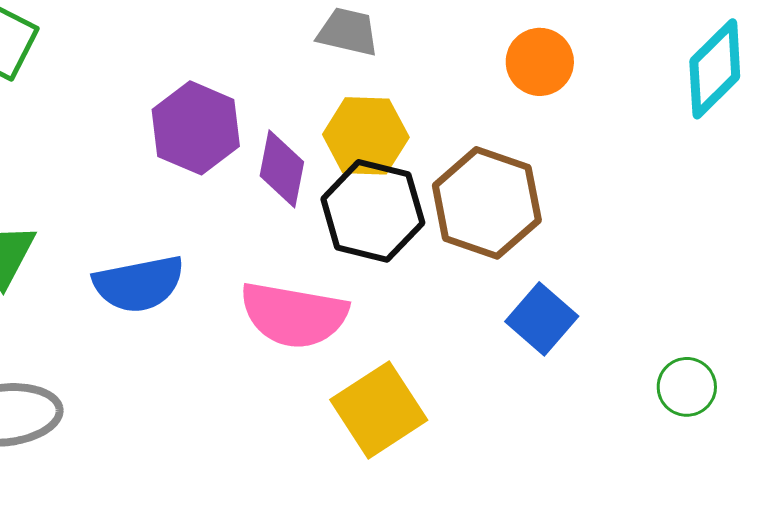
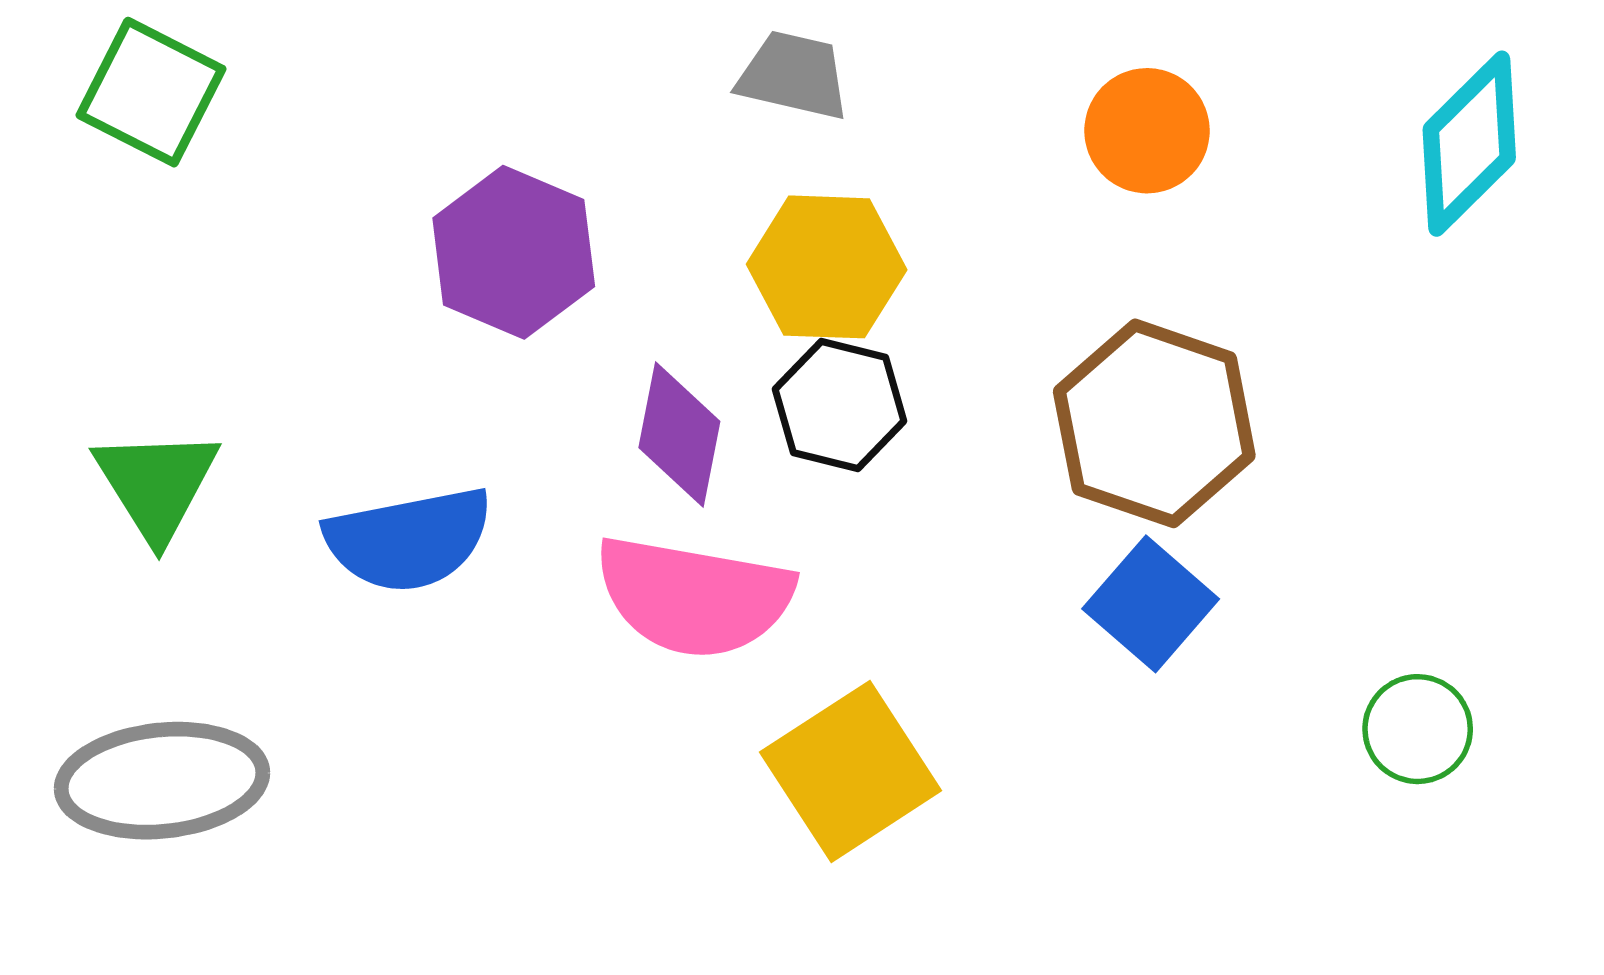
purple diamond: (282, 169) -> (679, 434), moved
brown hexagon: (487, 203) -> (1154, 423), moved
black hexagon: (373, 211) -> (840, 405), size x0.7

